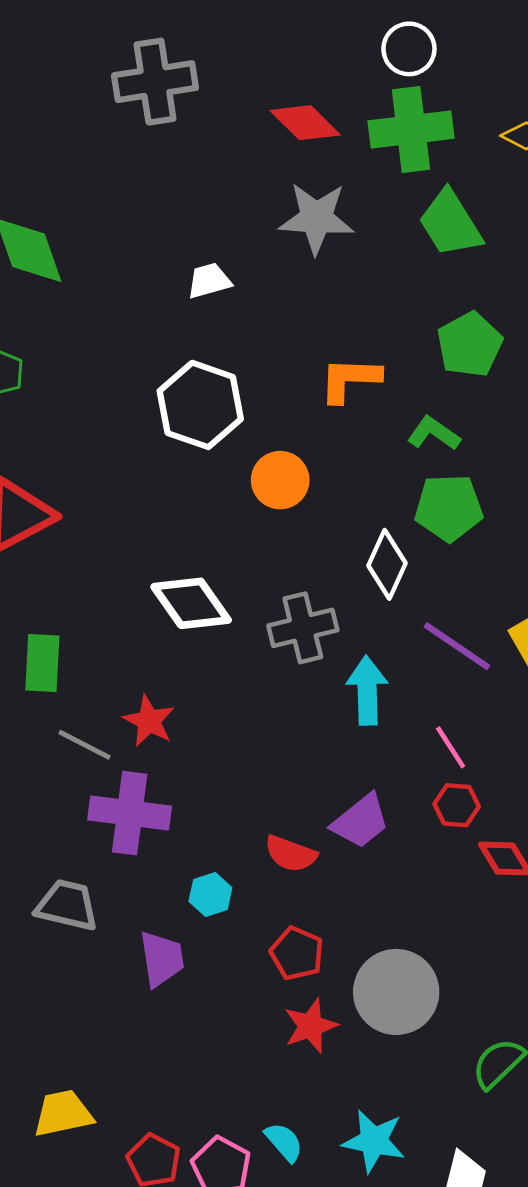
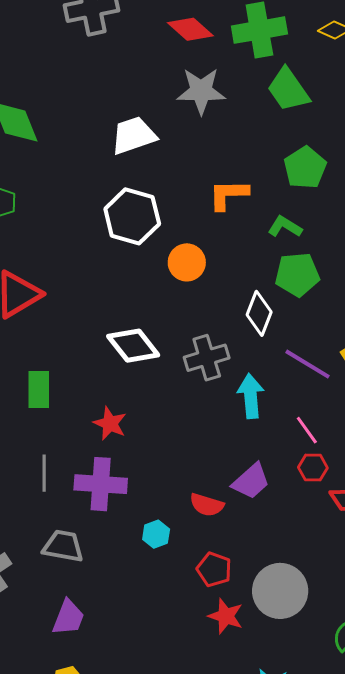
white trapezoid: (209, 281) -> (134, 135), size x1.6
gray line: (84, 745) -> (44, 473), moved, turned 66
purple trapezoid: (162, 959) -> (68, 618), moved, turned 33
red star: (311, 1026) -> (226, 616), turned -30

